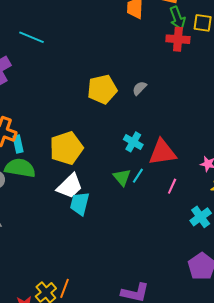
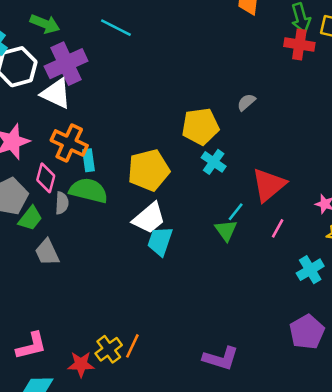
yellow pentagon: (102, 89) -> (200, 126), moved
cyan cross: (133, 142) -> (214, 162), moved
red triangle: (162, 152) -> (269, 185), turned -36
green triangle: (122, 177) -> (226, 230), moved

